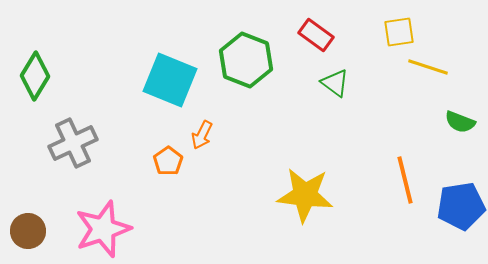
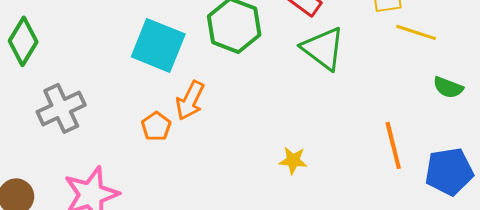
green triangle: (335, 83) -> (323, 48), size x1.6
orange arrow: (202, 135) -> (190, 100), size x1.4
yellow star: (305, 195) -> (293, 160), size x0.5

